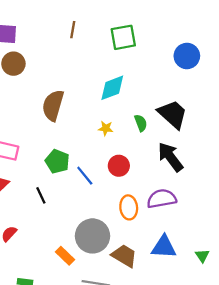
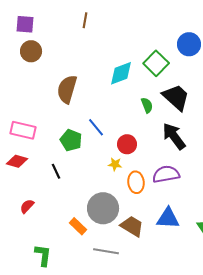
green square: (123, 37) -> (156, 63), moved, turned -35
yellow star: (106, 128) -> (115, 164), moved
blue line: (85, 176) -> (96, 127), moved

